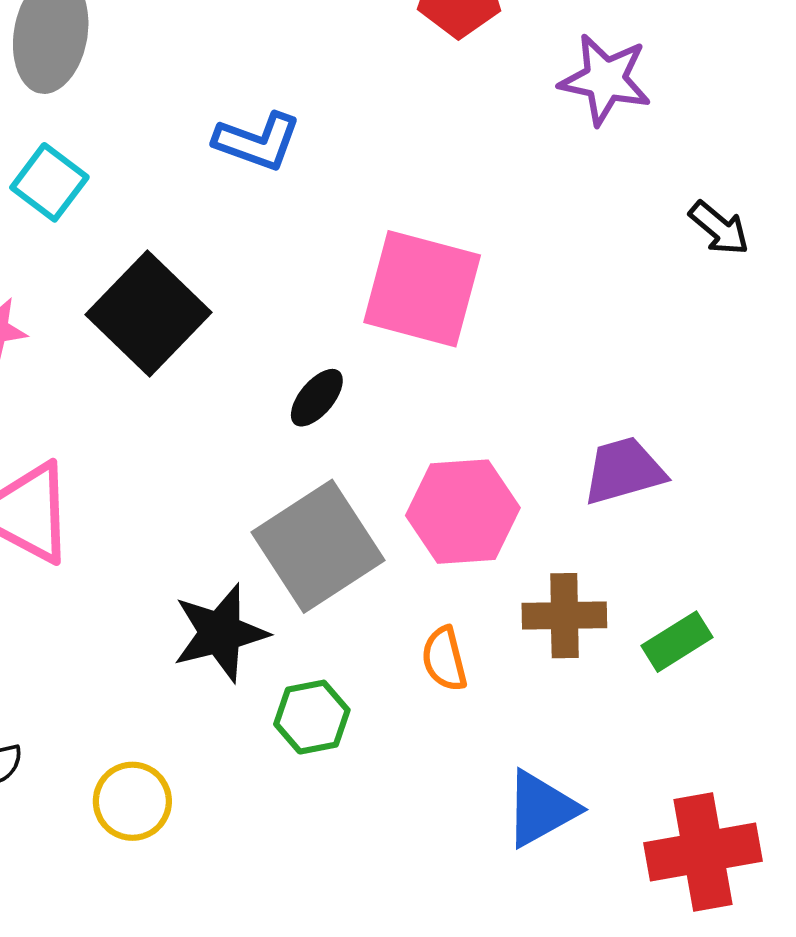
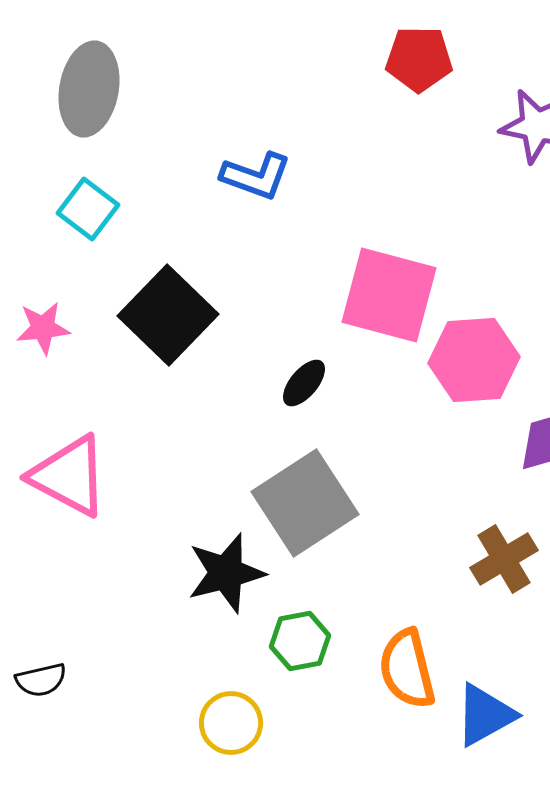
pink hexagon: (463, 512) -> (474, 360), moved
brown cross: (564, 616) -> (504, 559), turned -30
orange semicircle: (444, 659) -> (407, 669), moved, size x1.5
yellow circle: (132, 801) -> (231, 723), moved

